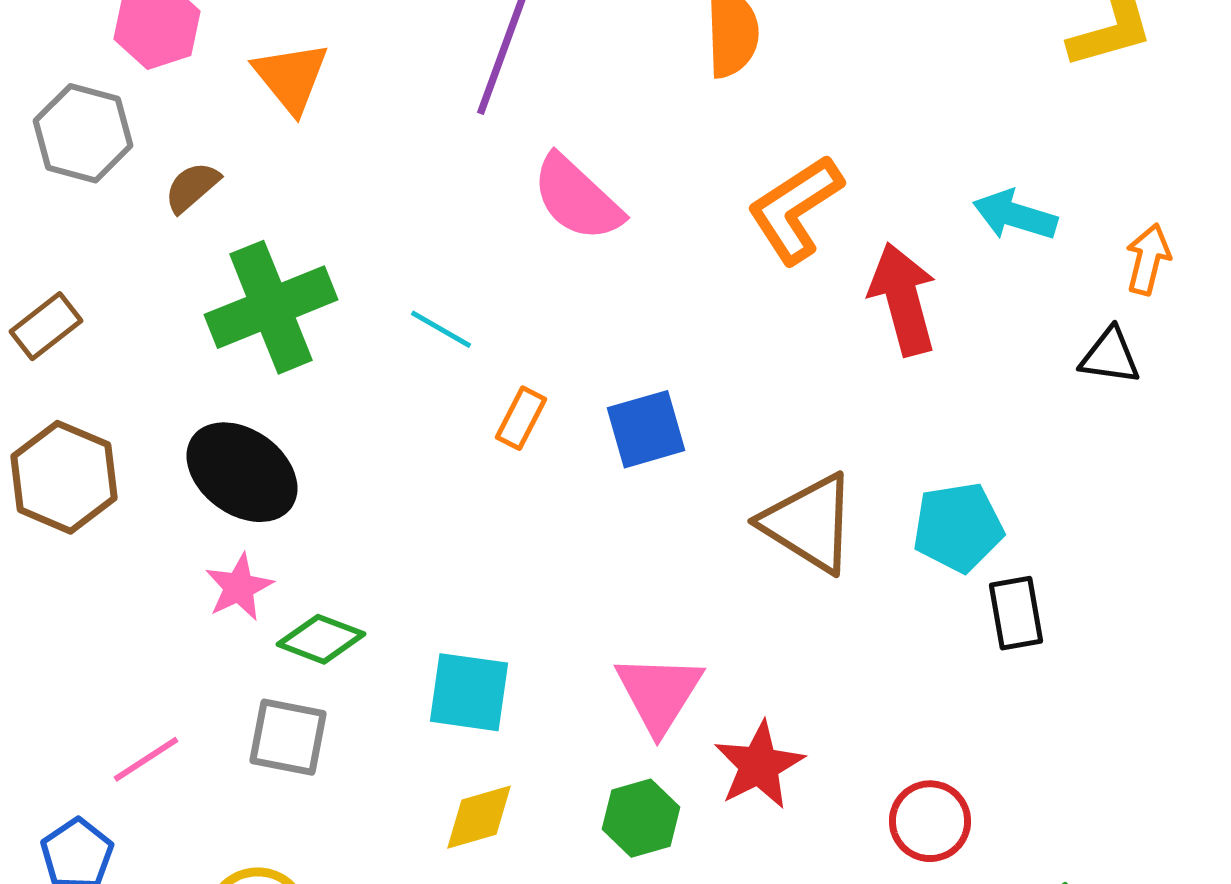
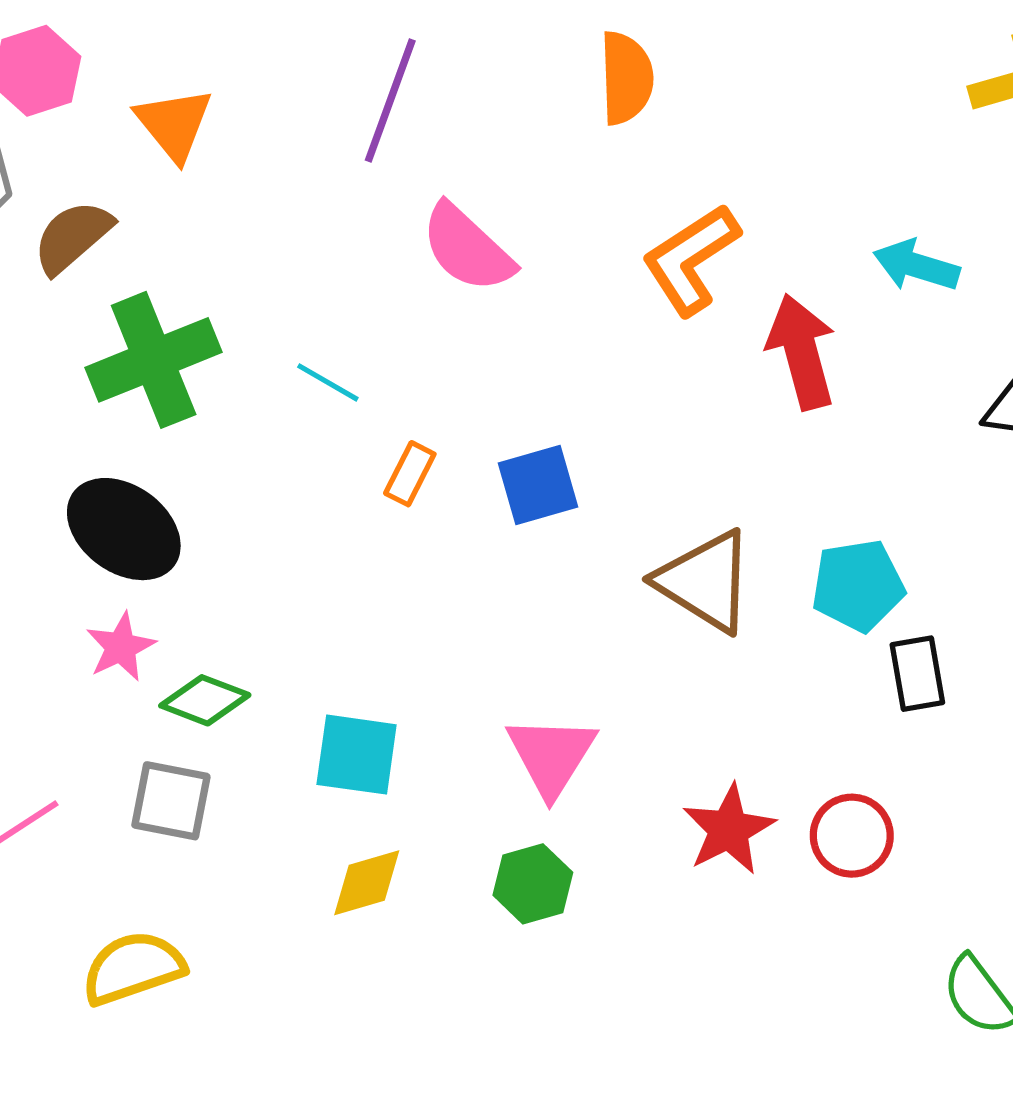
brown semicircle: (192, 187) -> (73, 237), size x1.4
red star: (759, 765) -> (729, 829), moved
red circle: (930, 821) -> (852, 836), moved

